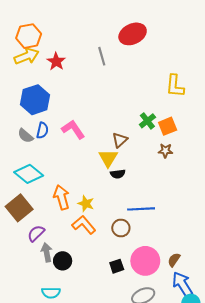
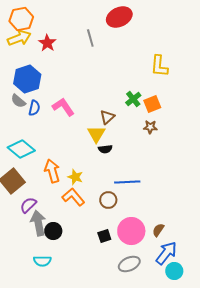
gray semicircle: (25, 136) -> (18, 101), moved
gray arrow: (47, 252) -> (38, 223), size x1.4
blue arrow: (182, 284) -> (166, 253), turned 70

